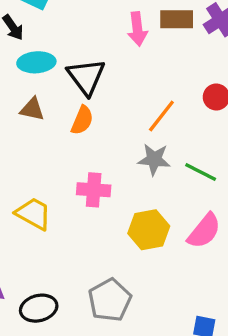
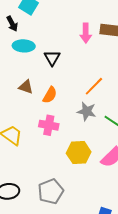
black triangle: (86, 77) -> (52, 58), size x0.7
brown triangle: (32, 109) -> (26, 87), moved
orange semicircle: (82, 120) -> (50, 95), moved

